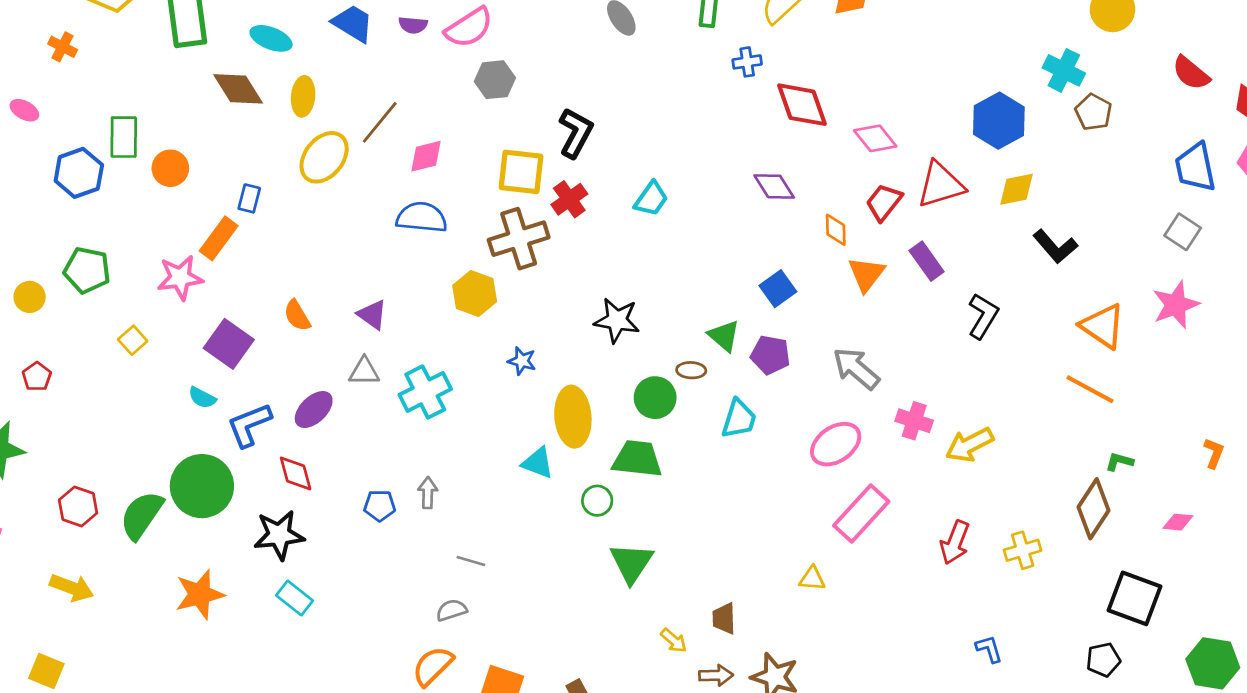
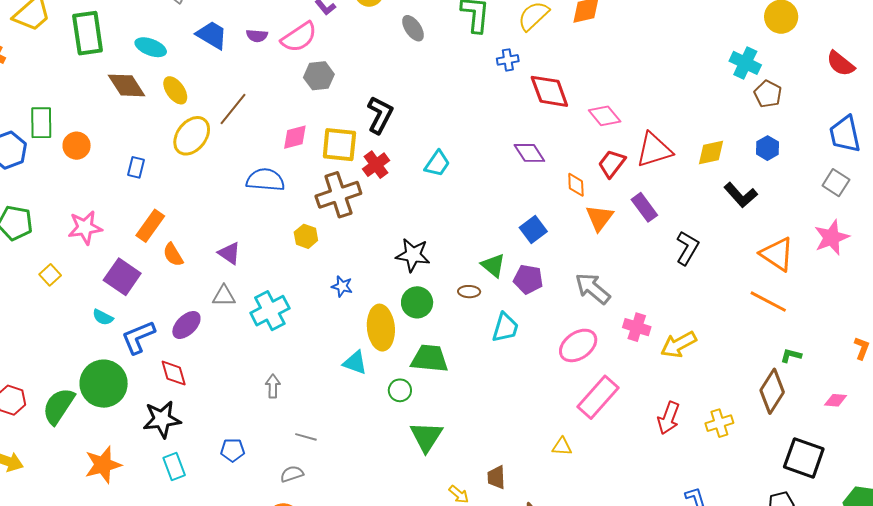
yellow ellipse: (303, 96) -> (175, 90), turned -40
blue hexagon: (999, 121) -> (768, 148), moved, size x0.6
pink diamond: (426, 156) -> (295, 137), moved
orange rectangle: (219, 238) -> (150, 226), moved
yellow hexagon: (475, 293) -> (306, 236), size x0.7
green circle: (655, 398) -> (417, 302), moved
blue pentagon: (380, 506) -> (233, 450), moved
cyan rectangle: (295, 598) -> (174, 466), turned 32

